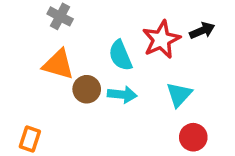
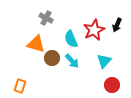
gray cross: (60, 16) -> (46, 18), moved
black arrow: (202, 31) -> (117, 25), turned 136
cyan arrow: (122, 95) -> (72, 61), turned 42

